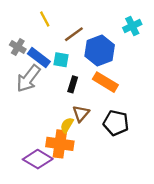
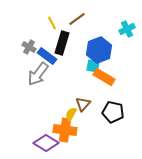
brown line: (74, 34) -> (77, 19), moved
cyan square: (61, 60) -> (93, 66), moved
black rectangle: (73, 84) -> (62, 43), moved, size x1.6

